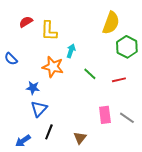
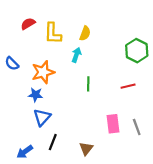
yellow semicircle: (111, 23) -> (85, 33), moved, size x0.6
orange star: (53, 67) -> (43, 72), moved, turned -30
green line: (90, 74) -> (88, 84), moved, turned 48
gray line: (127, 118) -> (137, 127), turned 35

